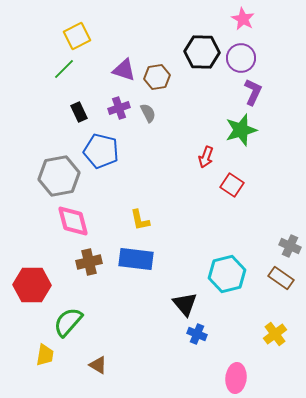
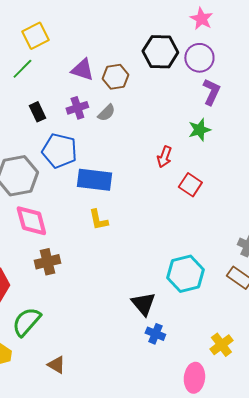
gray semicircle: (148, 113) -> (106, 113), turned 72
green star: (241, 130) -> (199, 130), size x0.7
blue rectangle: (136, 259) -> (94, 180), moved
yellow cross: (275, 334) -> (221, 345), moved

